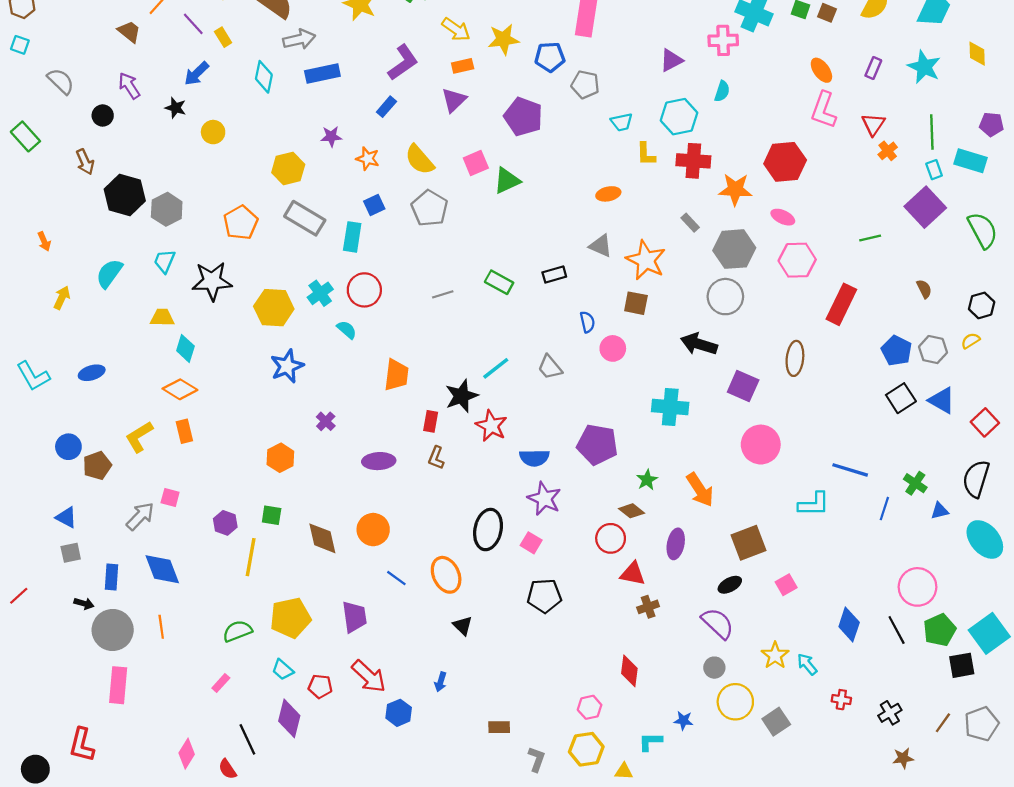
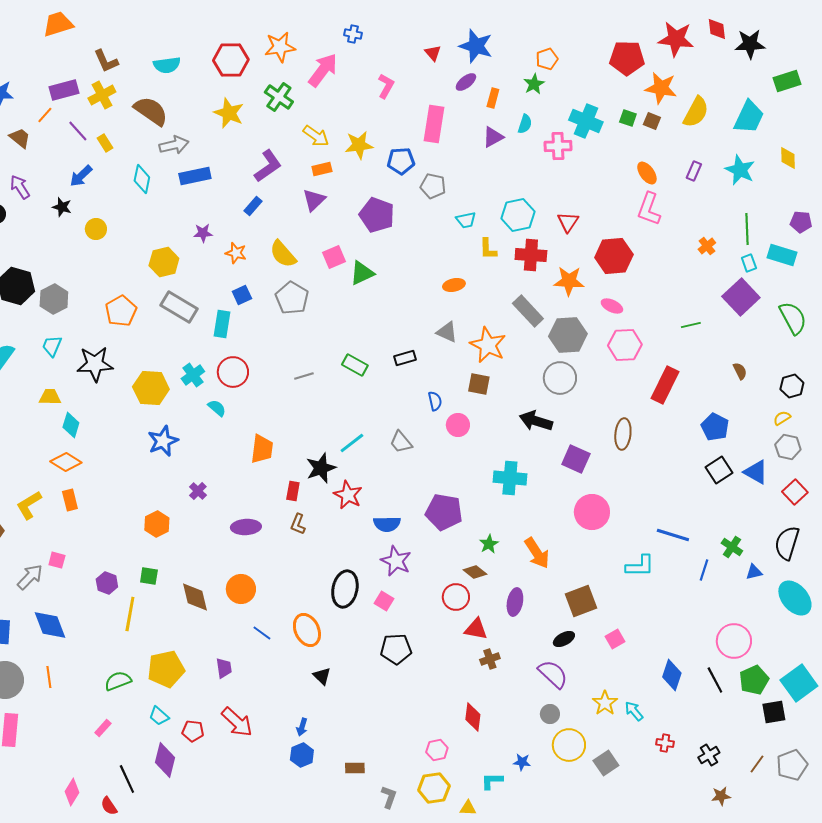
purple triangle: (671, 60) -> (493, 137), moved
cyan semicircle: (722, 91) -> (525, 124), moved
red triangle: (873, 124) -> (568, 222), moved
gray rectangle: (690, 223) -> (528, 311), size x1.8
gray hexagon: (933, 350) -> (788, 447), moved
purple trapezoid: (354, 617) -> (224, 668), size x0.7
blue hexagon: (399, 713) -> (302, 755), moved

